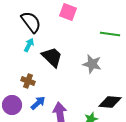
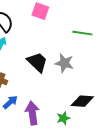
black trapezoid: (52, 57) -> (37, 62), moved

